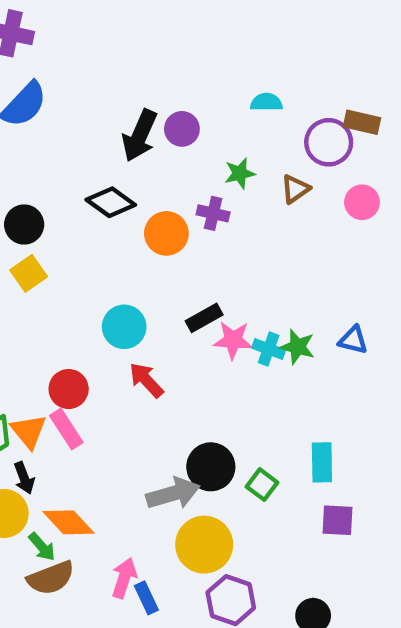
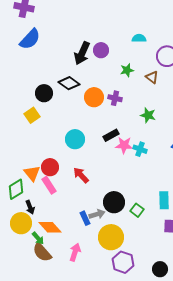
brown triangle: (295, 189) -> (152, 77), turned -48
purple cross: (213, 213) -> (115, 98), moved
black circle: (24, 225) -> (44, 93), moved
green star: (298, 347) -> (148, 115), moved
red arrow: (146, 380) -> (81, 175), moved
orange triangle: (29, 431) -> (32, 173), moved
gray arrow: (173, 493) -> (97, 214), size x0.7
brown semicircle: (51, 578) -> (42, 252), turned 70
blue rectangle: (146, 598) -> (85, 218), moved

